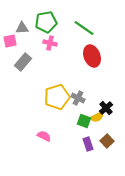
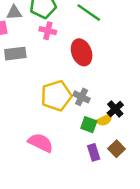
red ellipse: (92, 56) -> (82, 52), moved
gray rectangle: (23, 62) -> (15, 54), turned 42
pink semicircle: (44, 136) -> (41, 143), size x1.5

